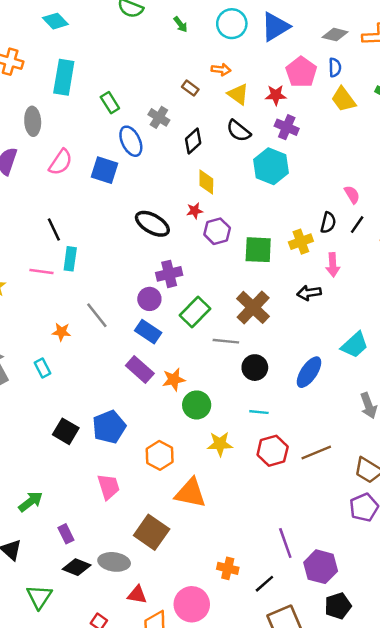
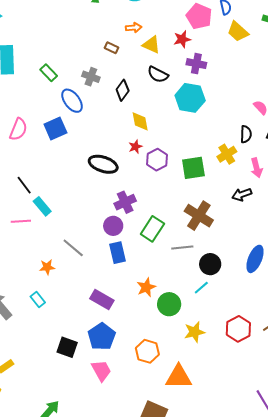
blue square: (104, 170) -> (55, 129), turned -30
cyan rectangle: (70, 259) -> (42, 206), turned -36
blue rectangle: (148, 332) -> (118, 253), turned 55
purple rectangle: (140, 369) -> (102, 299), moved
cyan line: (259, 412) -> (201, 288), moved, turned -35
pink trapezoid: (109, 487) -> (101, 371), moved

